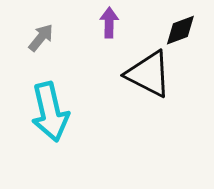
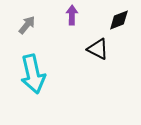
black triangle: (149, 74) -> (98, 49), size x0.7

